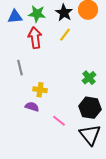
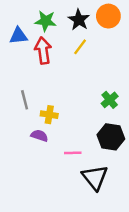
blue triangle: (15, 17) -> (18, 36), moved
gray line: (20, 68) -> (25, 100), moved
pink line: (59, 121) -> (73, 153), turned -40
black triangle: (90, 135) -> (95, 178), moved

